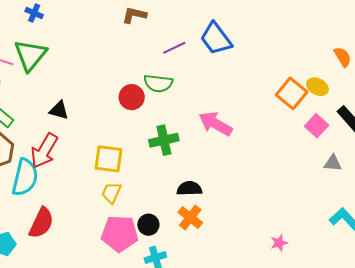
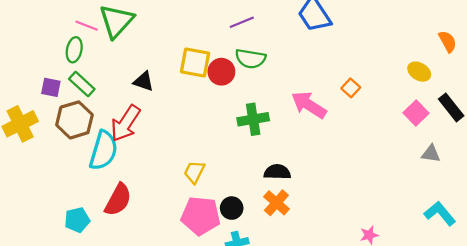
purple line: (174, 48) -> (242, 22), moved
orange square: (292, 93) -> (351, 88), moved, size x0.6
yellow square: (108, 159) -> (195, 62), moved

